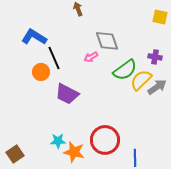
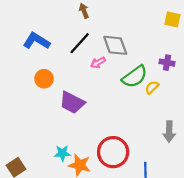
black line: (54, 58) -> (80, 43), moved, turned 65
yellow semicircle: (141, 80) -> (152, 87), size x0.6
gray arrow: (157, 87) -> (169, 132), moved, turned 126

